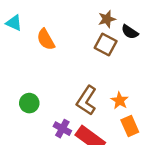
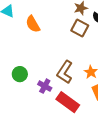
purple cross: (62, 129) -> (45, 86), moved

